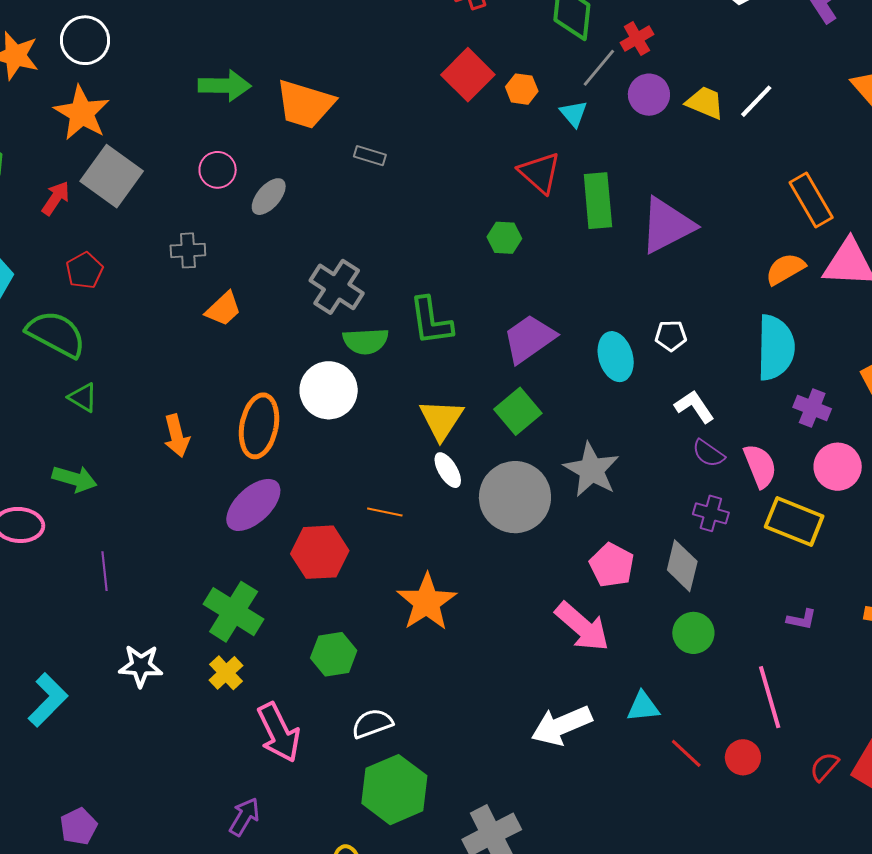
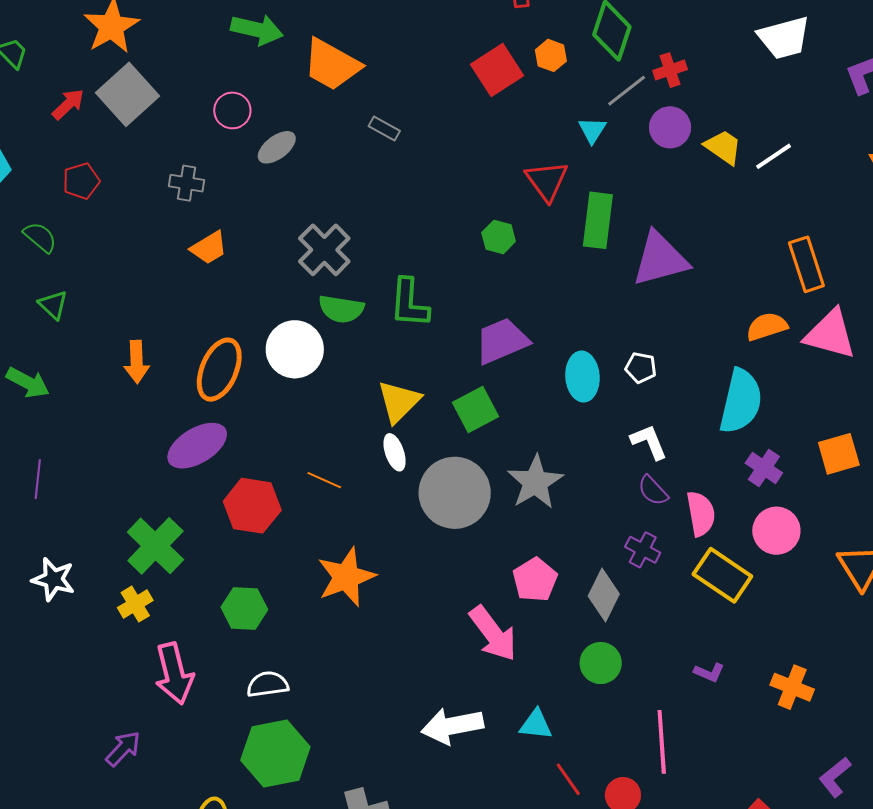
orange hexagon: (522, 89) -> (551, 55), moved
green semicircle: (56, 334) -> (40, 237), size x0.6

